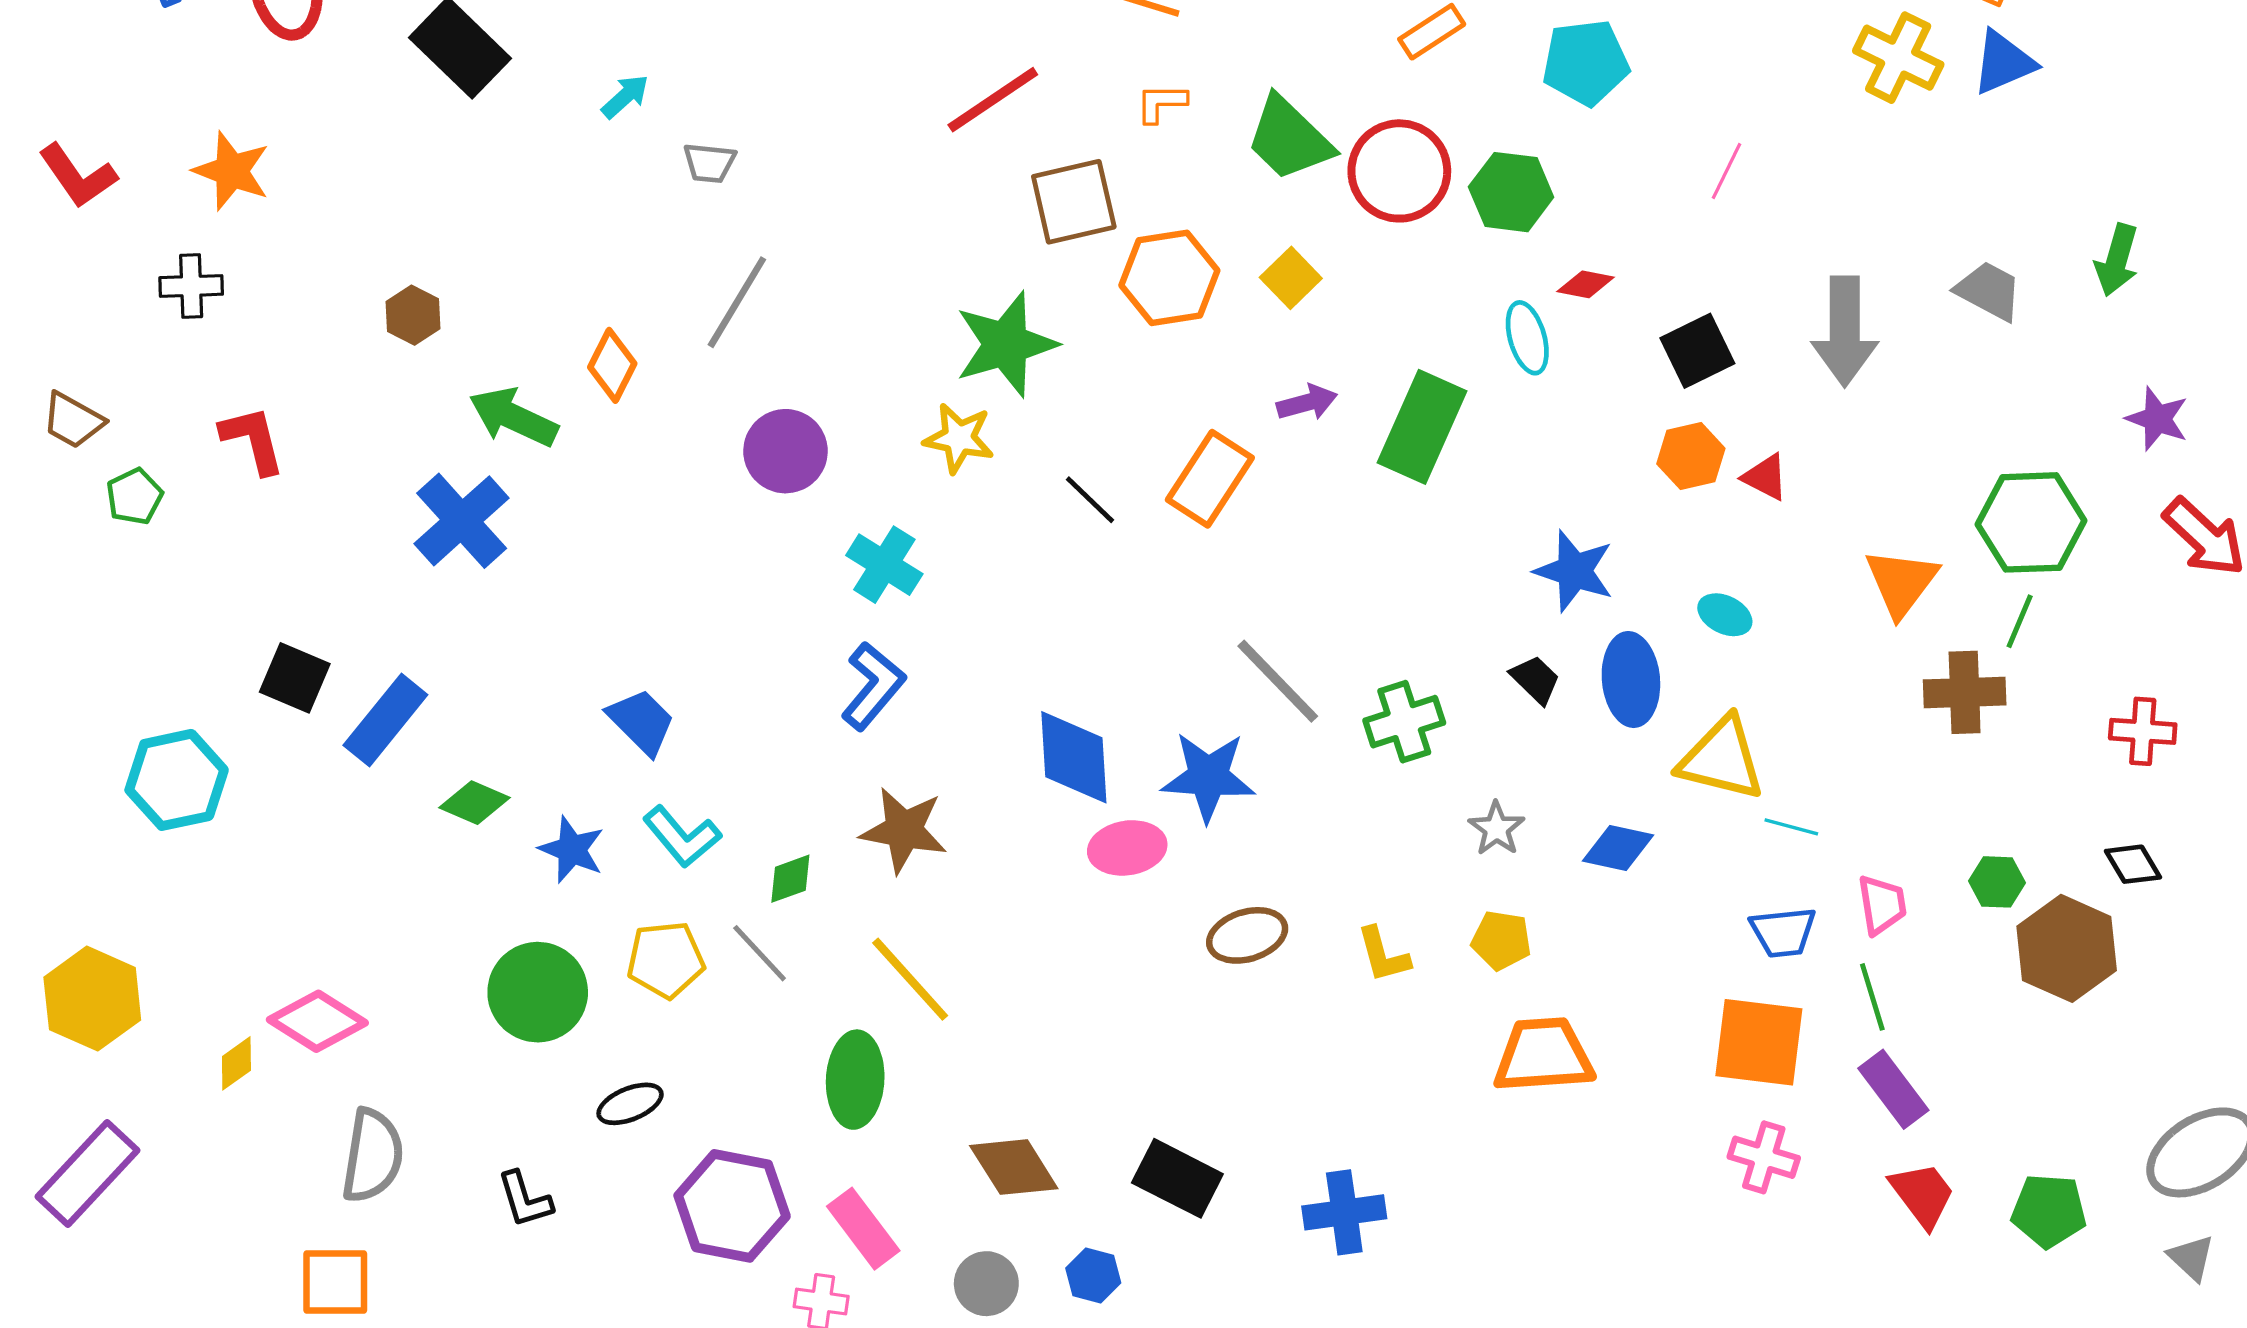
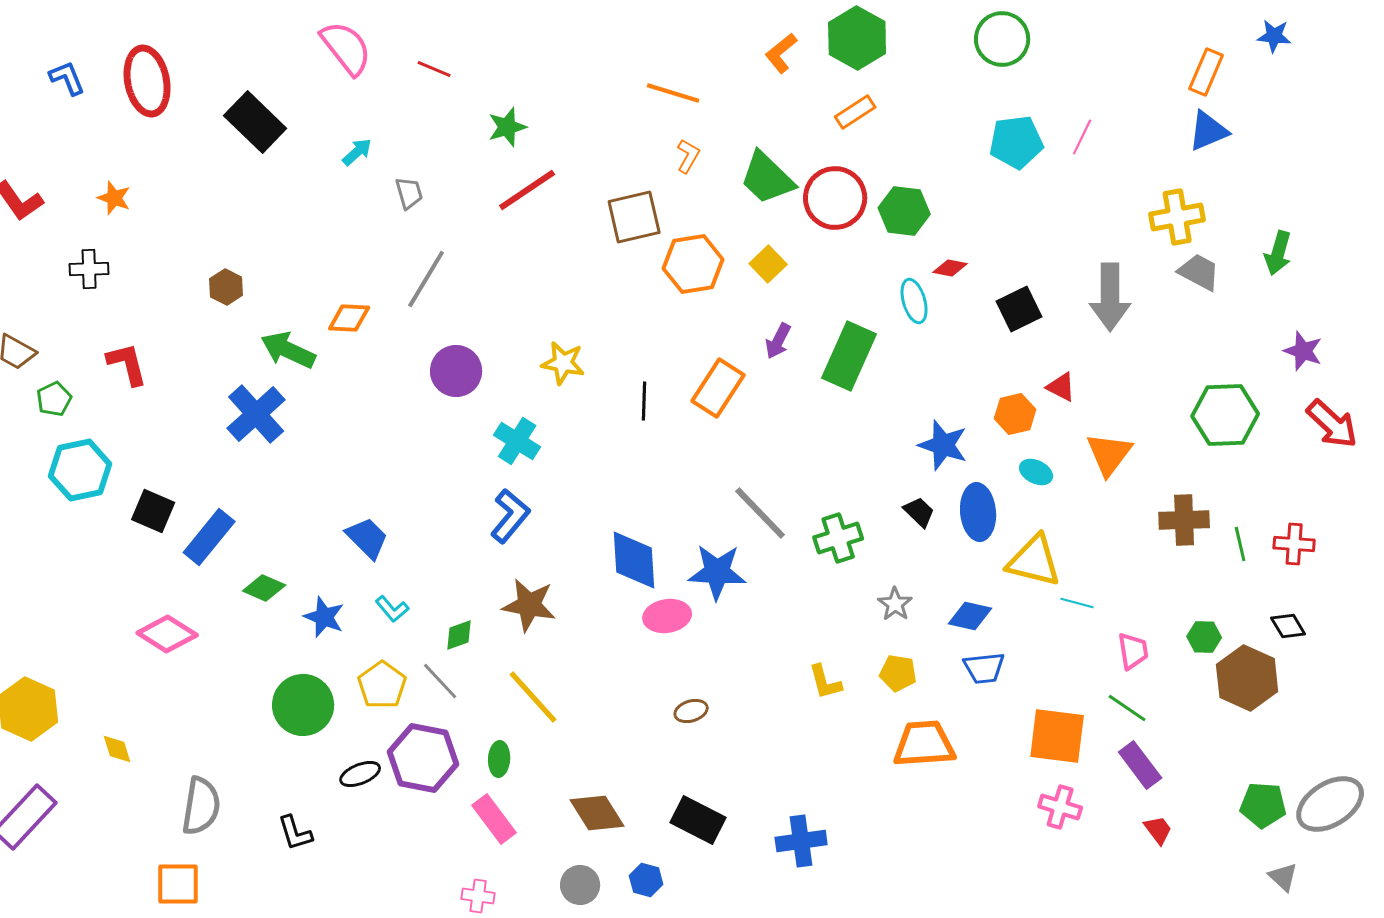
yellow cross: (1898, 58) -> (1177, 217), moved, turned -36
cyan pentagon: (1586, 62) -> (1016, 142), moved
red line: (993, 100) -> (527, 190), moved
orange L-shape: (1161, 103) -> (688, 156), turned 120
gray trapezoid: (709, 163) -> (409, 193), turned -112
orange star: (232, 171) -> (114, 198), size x0.7
pink line: (1726, 171) -> (1082, 137), moved
green star: (1006, 344) -> (507, 127), moved, size x0.6
orange diamond: (612, 365) -> (349, 318), turned 66
purple arrow: (1307, 403) -> (778, 341), turned 132
orange hexagon: (1691, 456) -> (1015, 414), moved
black line: (1090, 500) -> (644, 401), turned 48
orange triangle: (1901, 582) -> (1109, 454), moved
green line: (2020, 621) -> (1240, 544), moved, turned -36
cyan hexagon: (177, 780) -> (80, 470), moved
cyan L-shape: (682, 837) -> (392, 609), size x0.7
blue trapezoid: (1783, 932) -> (984, 668), moved
brown ellipse: (1247, 935) -> (691, 711), moved, size x0.7
yellow pentagon: (666, 960) -> (382, 685), turned -30
green line: (1872, 997) -> (1127, 708), turned -39
pink diamond: (317, 1021) -> (167, 634), moved
yellow diamond: (236, 1063) -> (117, 749), turned -72
green ellipse: (855, 1080) -> (499, 759), size x0.6
red trapezoid: (1922, 1195) -> (1158, 830), size x0.7
purple hexagon: (732, 1206) -> (423, 758), moved
green pentagon: (2049, 1211) -> (1263, 805), moved
pink rectangle: (863, 1229) -> (494, 819), moved
gray triangle: (2191, 1258) -> (1283, 877), moved

